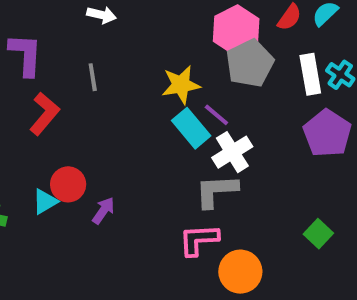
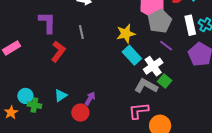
purple line: (216, 115) -> (166, 46), moved
red circle: (68, 184) -> (80, 113), moved
gray L-shape: (216, 191) -> (146, 86), turned 35
green square: (318, 234) -> (165, 81), moved

